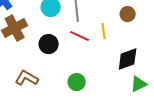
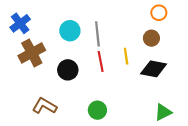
red line: (80, 36) -> (101, 61), turned 54
black diamond: (128, 59) -> (154, 69), moved, turned 30

